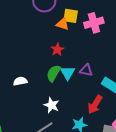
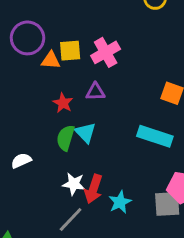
orange triangle: (63, 24) -> (51, 60), moved
purple triangle: (86, 70) -> (95, 92), moved
red arrow: (95, 105) -> (93, 189), moved

